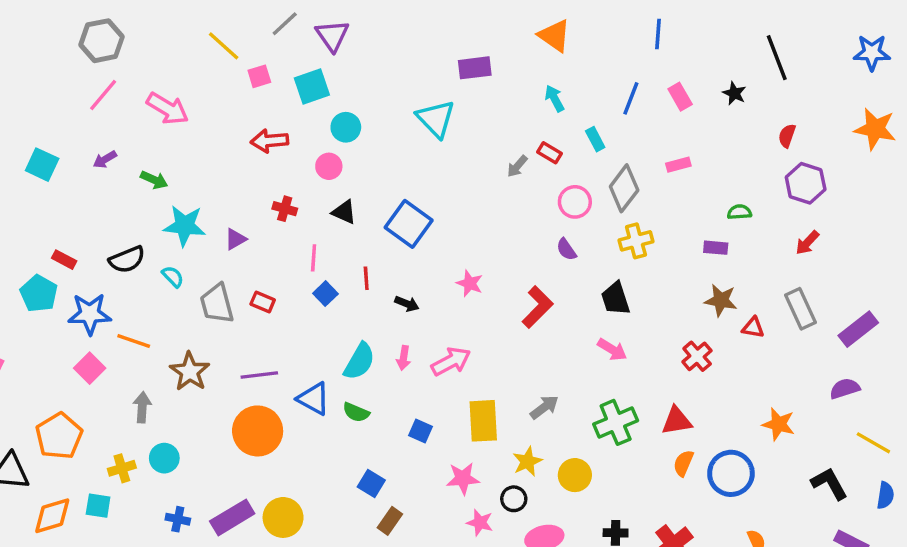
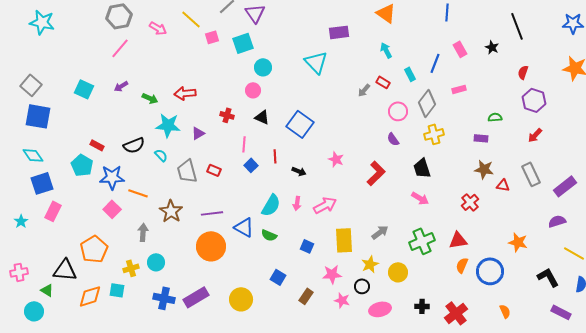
blue line: (631, 98) -> (435, 63), moved
pink arrow: (168, 109) -> (158, 28), moved, size x0.7
red arrow: (269, 141) -> (185, 93), moved
yellow circle: (283, 517) -> (241, 299), moved
blue cross: (178, 519) -> (164, 298), size x1.5
brown rectangle: (390, 521) -> (306, 296), moved

